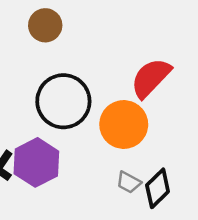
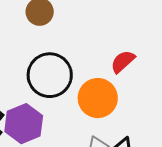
red semicircle: (151, 78) -> (123, 62), size x0.7

